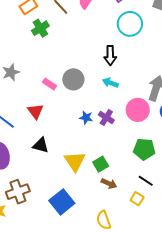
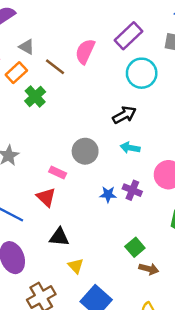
black arrow: (110, 55) -> (124, 115), turned -108
pink rectangle: (50, 84) -> (58, 173), moved
yellow triangle: (75, 161) -> (76, 266), moved, size x0.6

